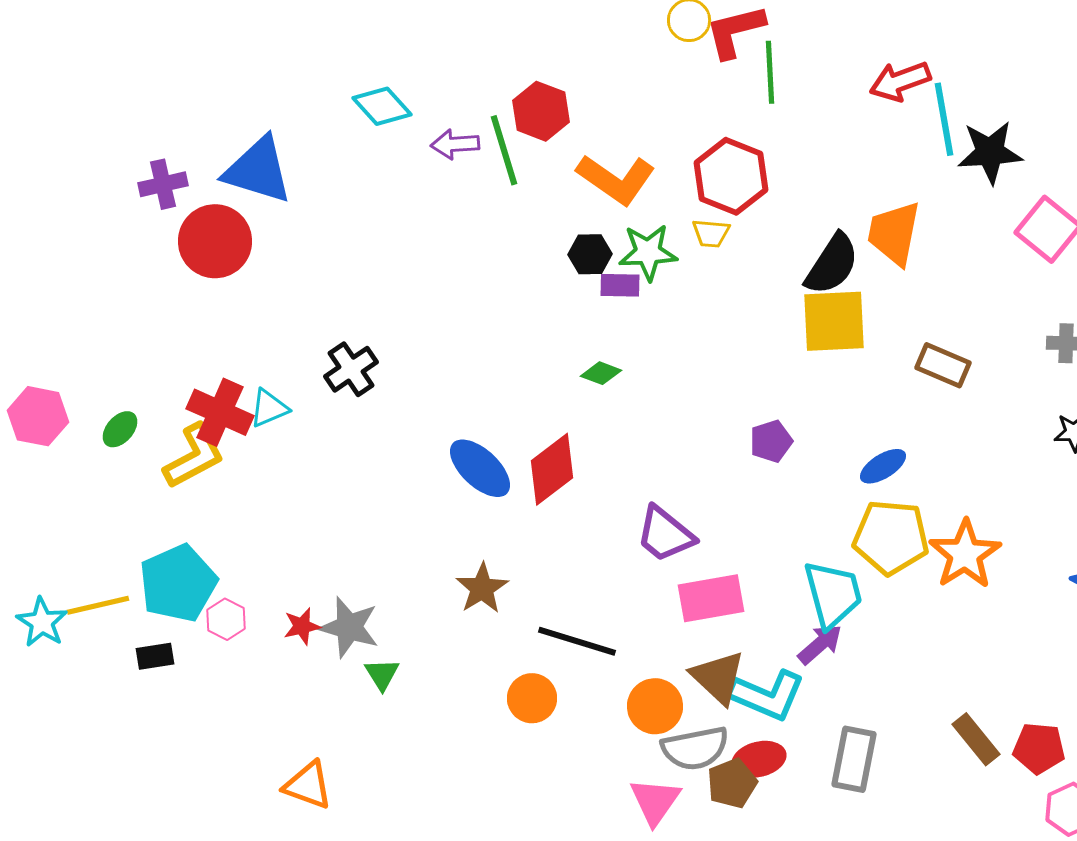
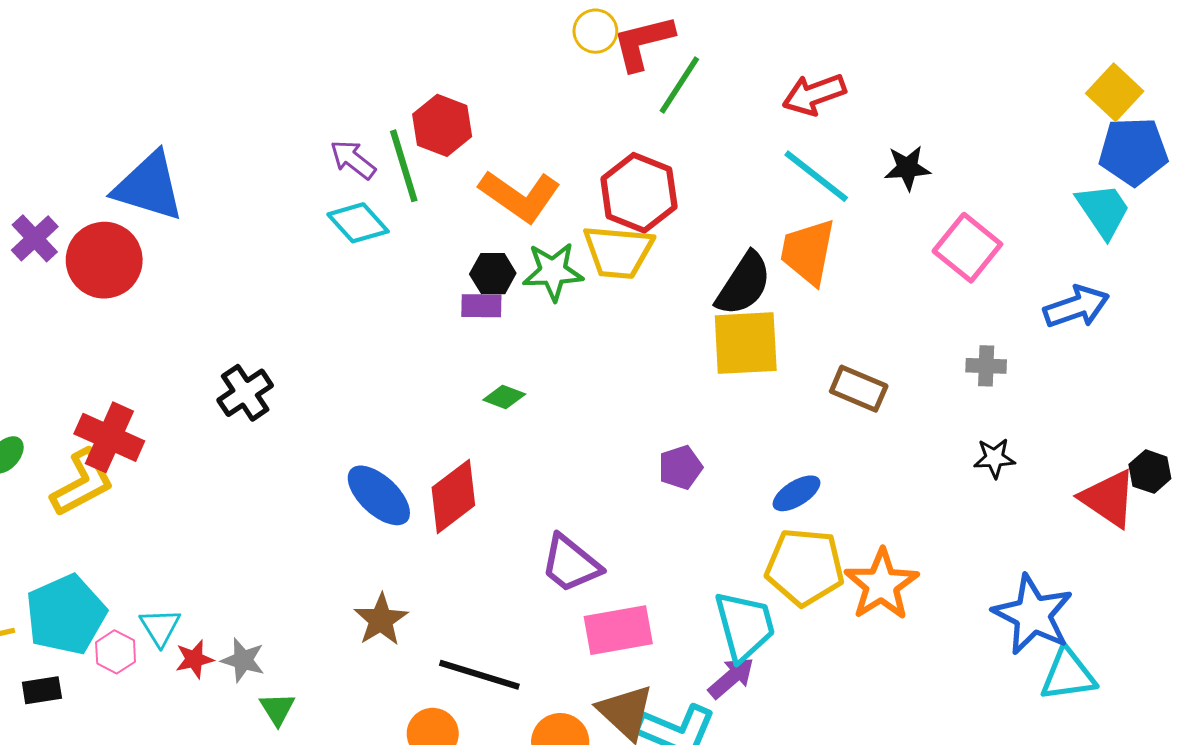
green line: (770, 72) -> (679, 85), turned 36
cyan diamond: (382, 106) -> (358, 223), moved
cyan line: (944, 119) -> (816, 176), moved, turned -42
purple arrow: (455, 144) -> (353, 160), turned 42
black star: (990, 152) -> (907, 168), size x0.7
purple cross: (163, 184) -> (35, 238), moved, turned -30
yellow trapezoid: (711, 233) -> (618, 252), size x1.8
purple rectangle: (620, 285) -> (481, 306), moved
cyan triangle: (269, 408) -> (160, 627), moved, turned -39
gray star: (349, 627) -> (243, 660), size x0.7

